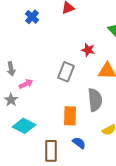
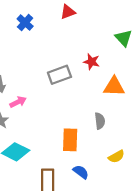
gray rectangle: (66, 72) -> (59, 75), moved, turned 48
gray semicircle: (95, 100) -> (100, 121), size x0.6

